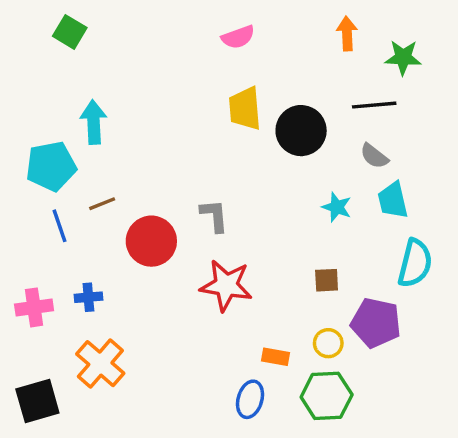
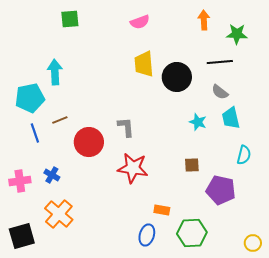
green square: (70, 32) -> (70, 19), moved, turned -36
cyan semicircle: (415, 263) -> (244, 155), size x0.7
blue cross: (88, 297) -> (52, 175), turned 35
yellow circle: (328, 343) -> (253, 243), moved

